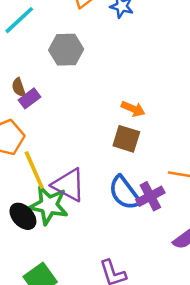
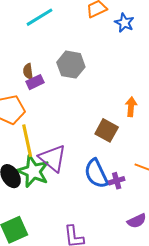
gray hexagon: (66, 50) -> (71, 65), moved
orange arrow: (133, 109) -> (131, 107), moved, turned -120
purple cross: (150, 196) -> (117, 181), size x0.7

